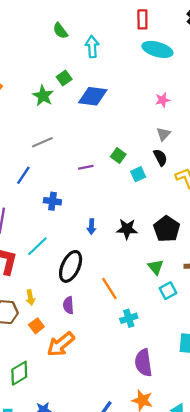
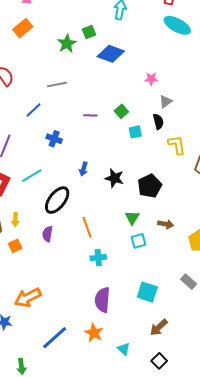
pink star: (163, 100) -> (151, 79), moved
orange arrow: (61, 344) -> (28, 298), moved

